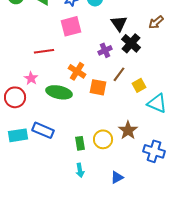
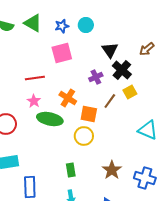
pink star: (31, 78) -> (34, 101), moved
yellow square: (139, 85) -> (130, 92), moved
blue rectangle: (43, 130) -> (30, 187), moved, turned 65
brown star: (128, 130) -> (112, 170), moved
yellow circle: (103, 139) -> (84, 136), moved

